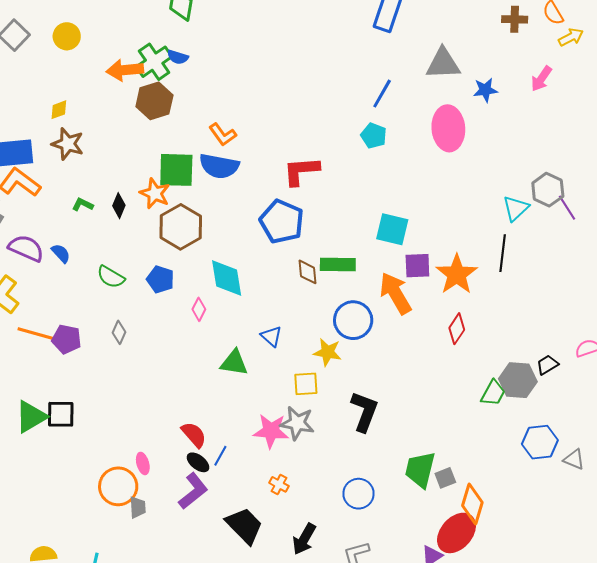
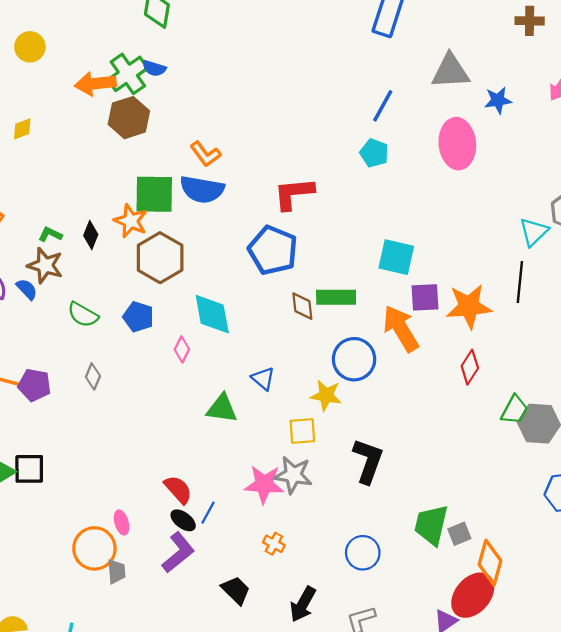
brown star: (68, 144) -> (45, 265), moved
orange star: (457, 274) -> (469, 306), turned 30
green trapezoid: (493, 393) -> (515, 410), moved
black trapezoid: (244, 526) -> (236, 590), size x0.7

